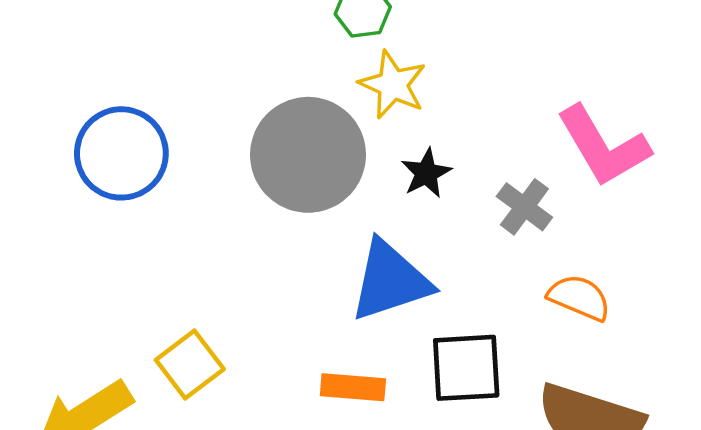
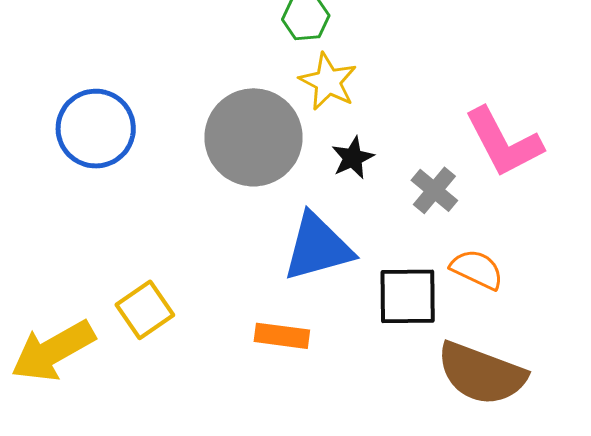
black square: (466, 368) -> (408, 296), moved

